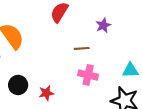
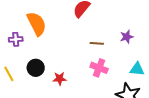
purple star: (103, 25) -> (127, 37), moved

